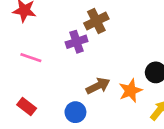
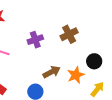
brown cross: (96, 21) -> (69, 34), moved

